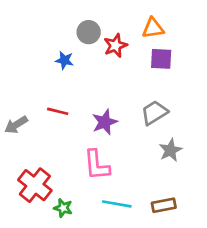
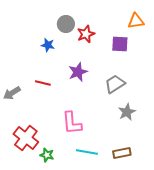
orange triangle: (153, 28) -> (136, 21), moved
purple star: (105, 122) -> (78, 72), moved

